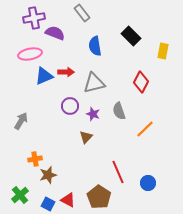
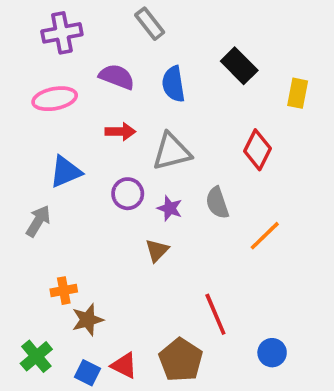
purple semicircle: (55, 33) -> (117, 77), moved
blue triangle: (44, 76) -> (66, 172), moved
blue circle: (148, 183) -> (272, 353), moved

